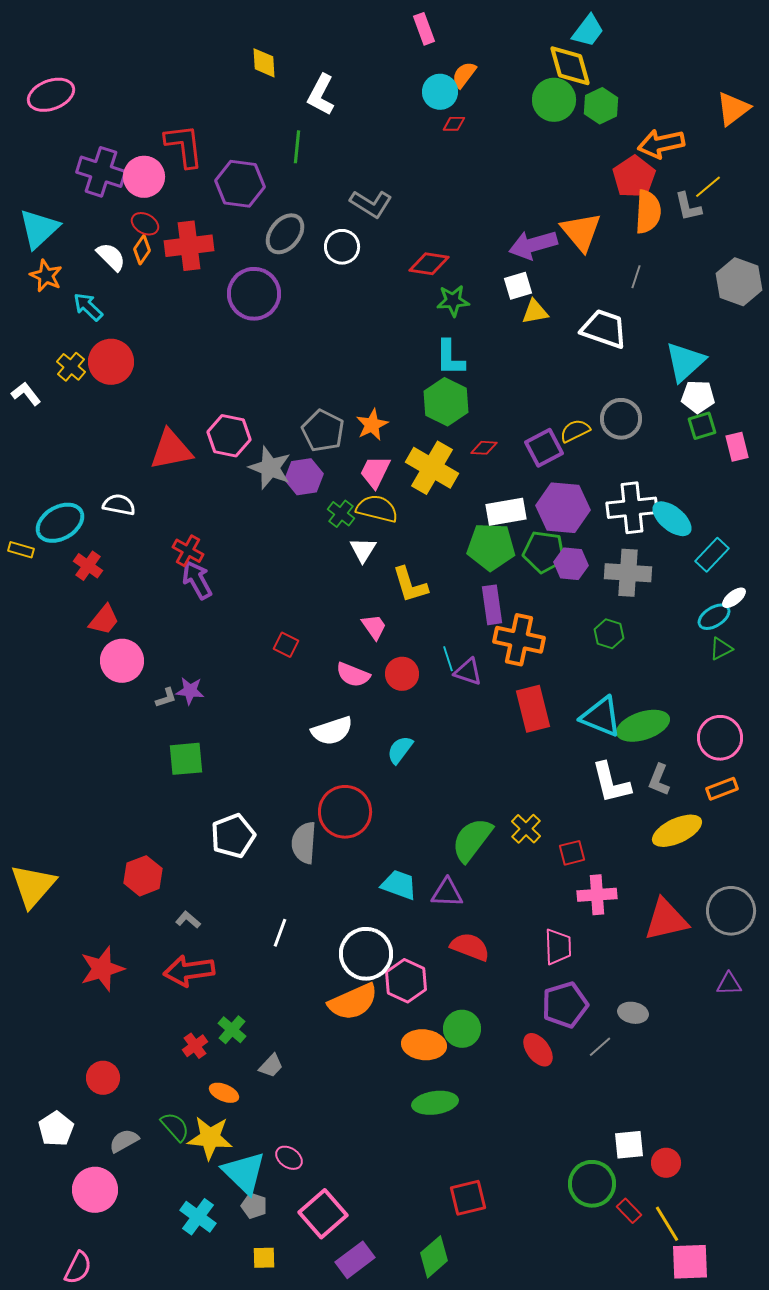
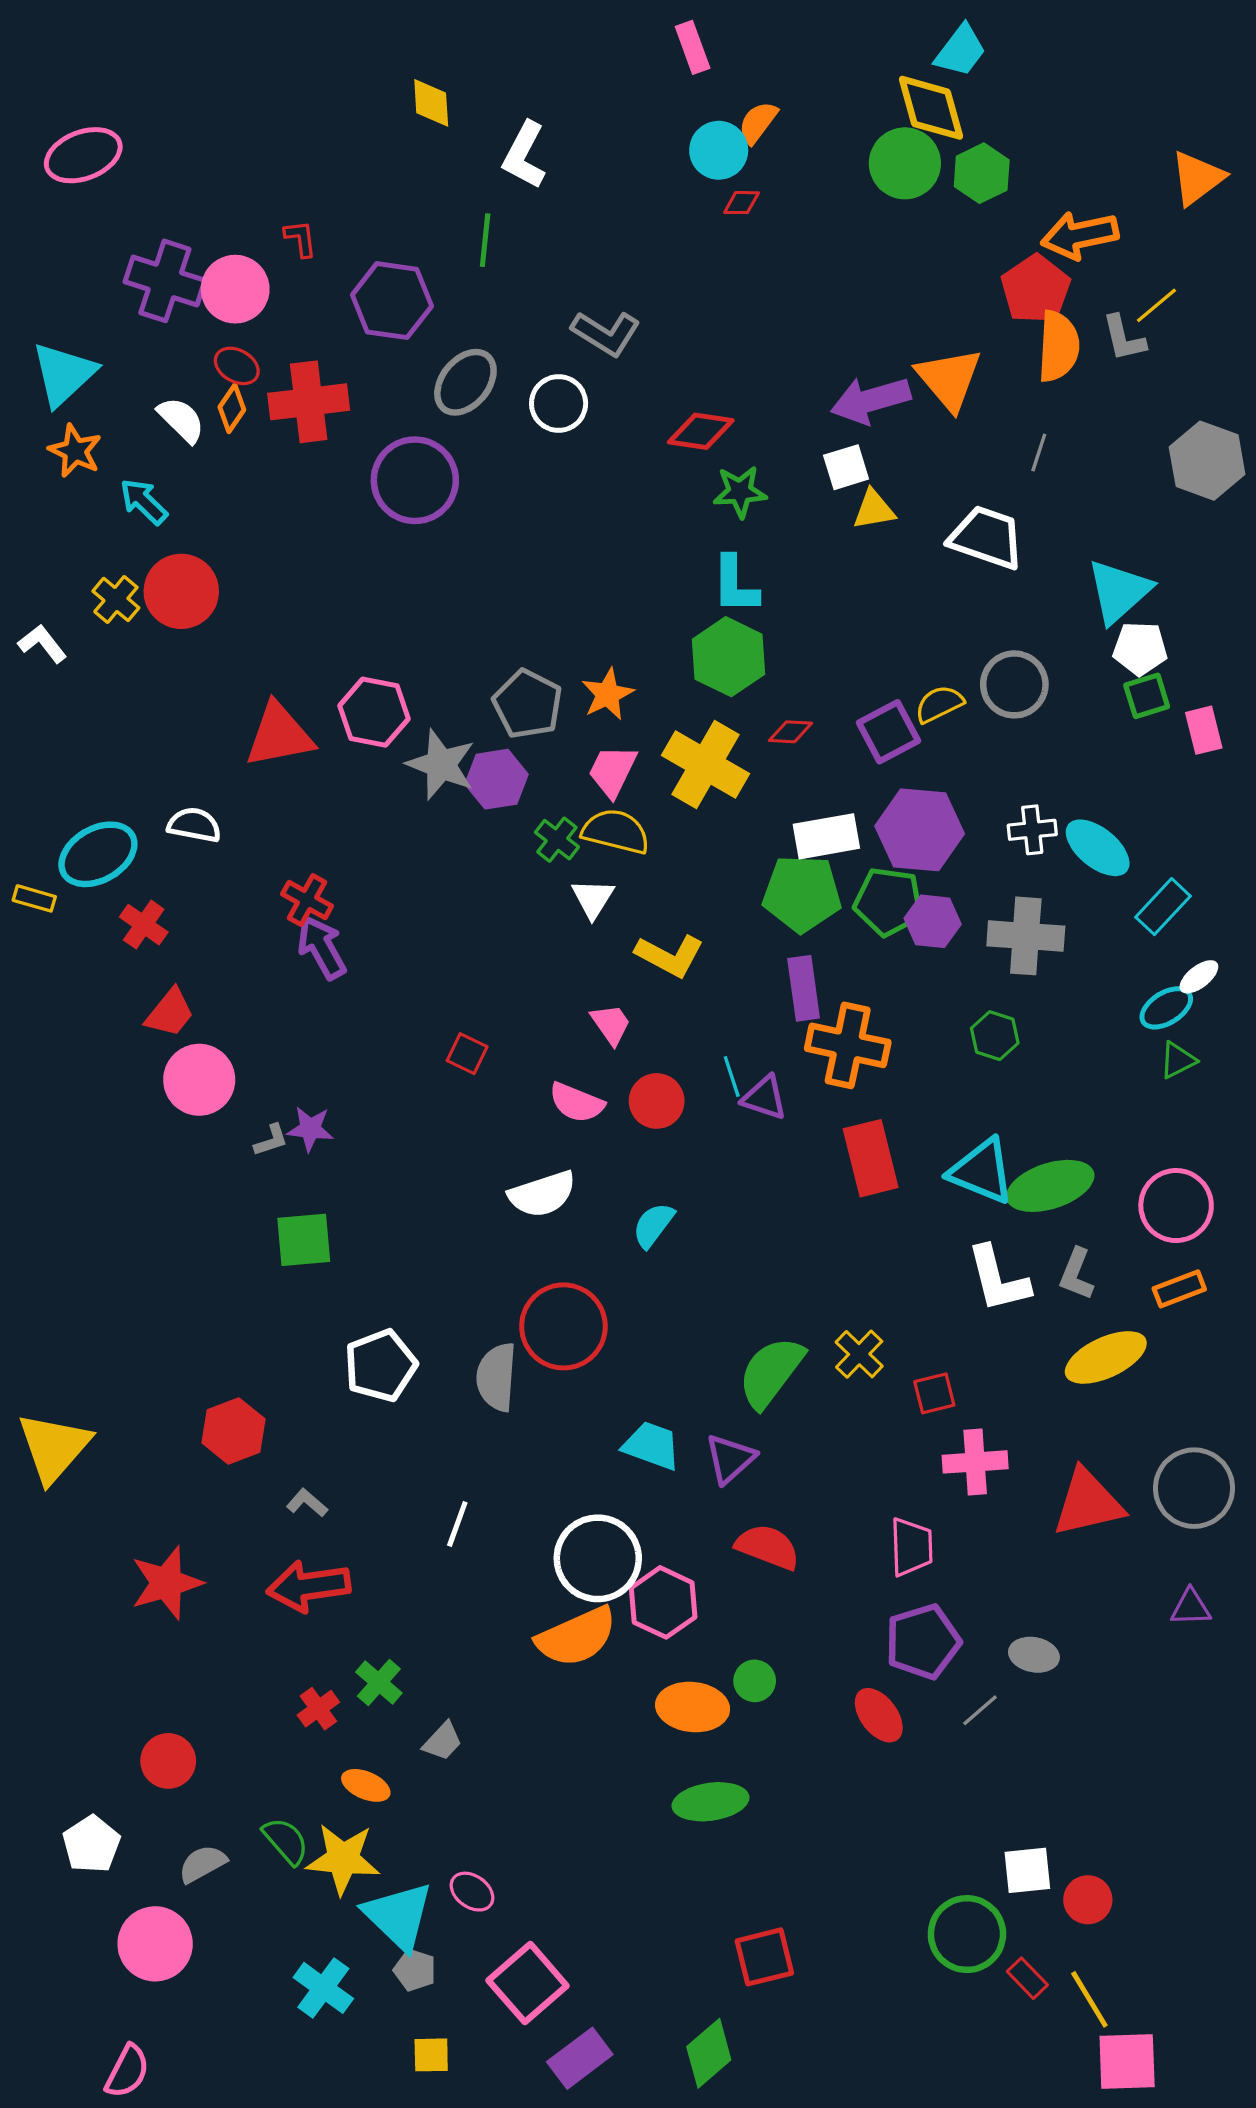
red L-shape: (184, 146) -> (300, 238), size x0.5
white cross: (632, 508) -> (1032, 830), size x0.6
yellow L-shape: (410, 585) -> (670, 956), turned -45
purple triangle: (447, 893) -> (730, 1459), turned -44
green circle: (462, 1029) -> (755, 1681), size x0.7

